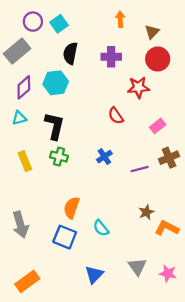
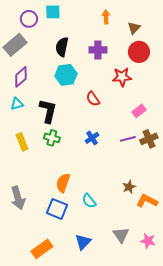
cyan square: (59, 24) -> (53, 12), moved, turned 35
cyan hexagon: (56, 83) -> (66, 75), moved
red semicircle: (116, 116) -> (93, 99), moved
purple line: (140, 169) -> (128, 139), moved
orange rectangle: (27, 281) -> (42, 249), moved

